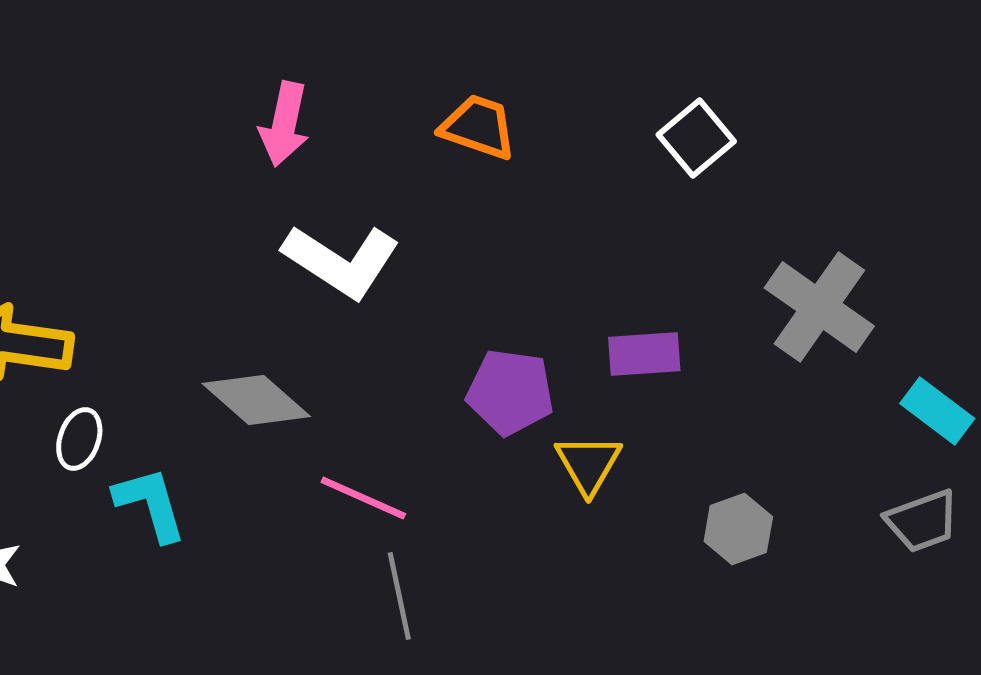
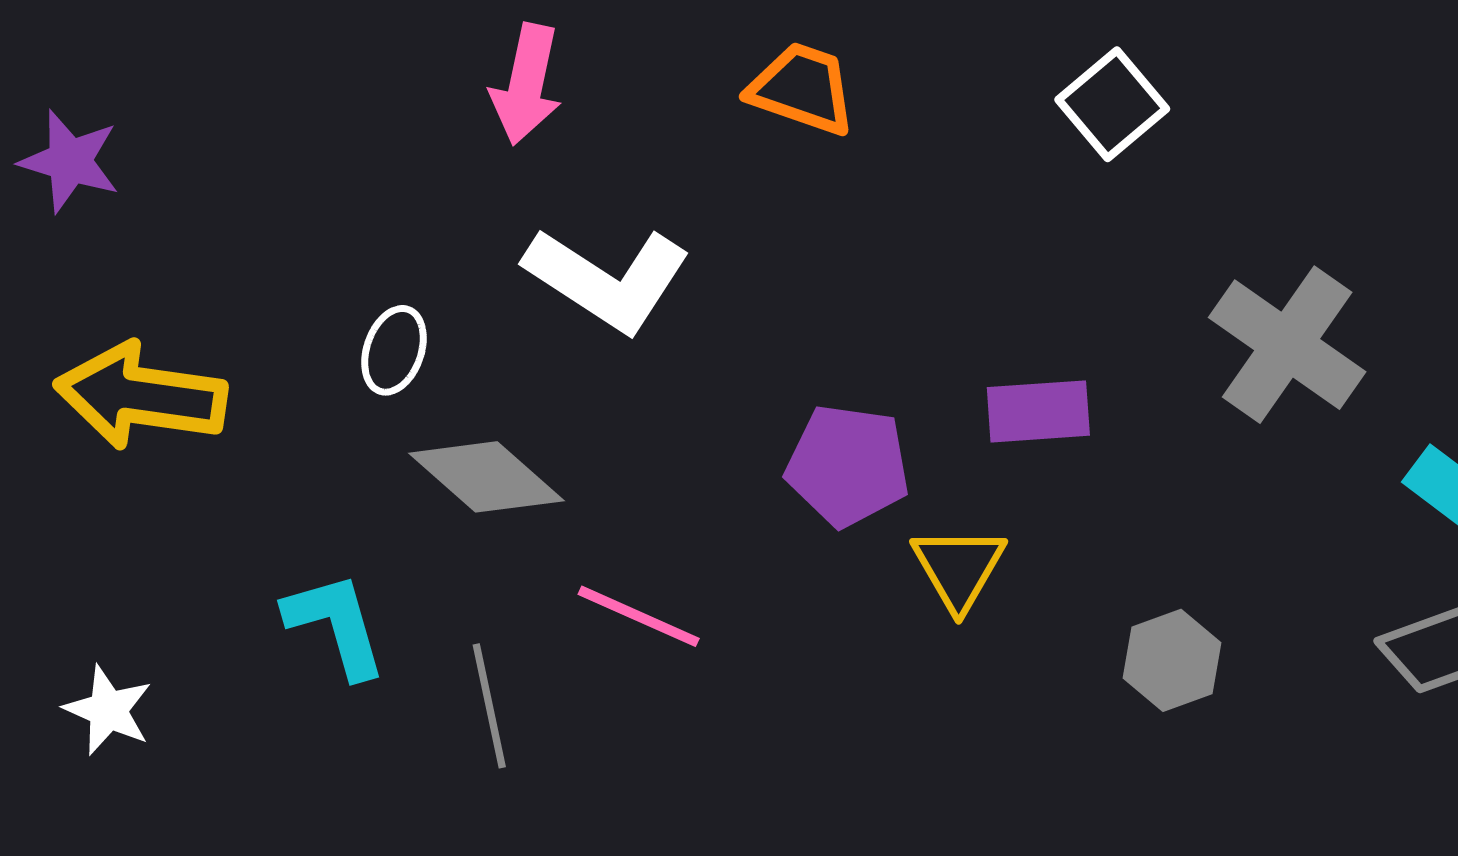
white ellipse: (79, 439) -> (394, 350), moved
gray line: (399, 596) -> (489, 706), moved

